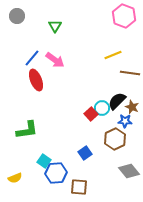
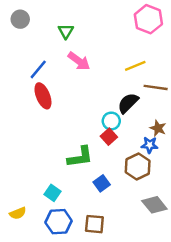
pink arrow: (55, 60) -> (79, 61), moved
black semicircle: (117, 101) -> (128, 103), moved
cyan circle: (102, 108) -> (111, 121), moved
green L-shape: (27, 130) -> (80, 157), moved
blue hexagon: (56, 173) -> (59, 222), moved

